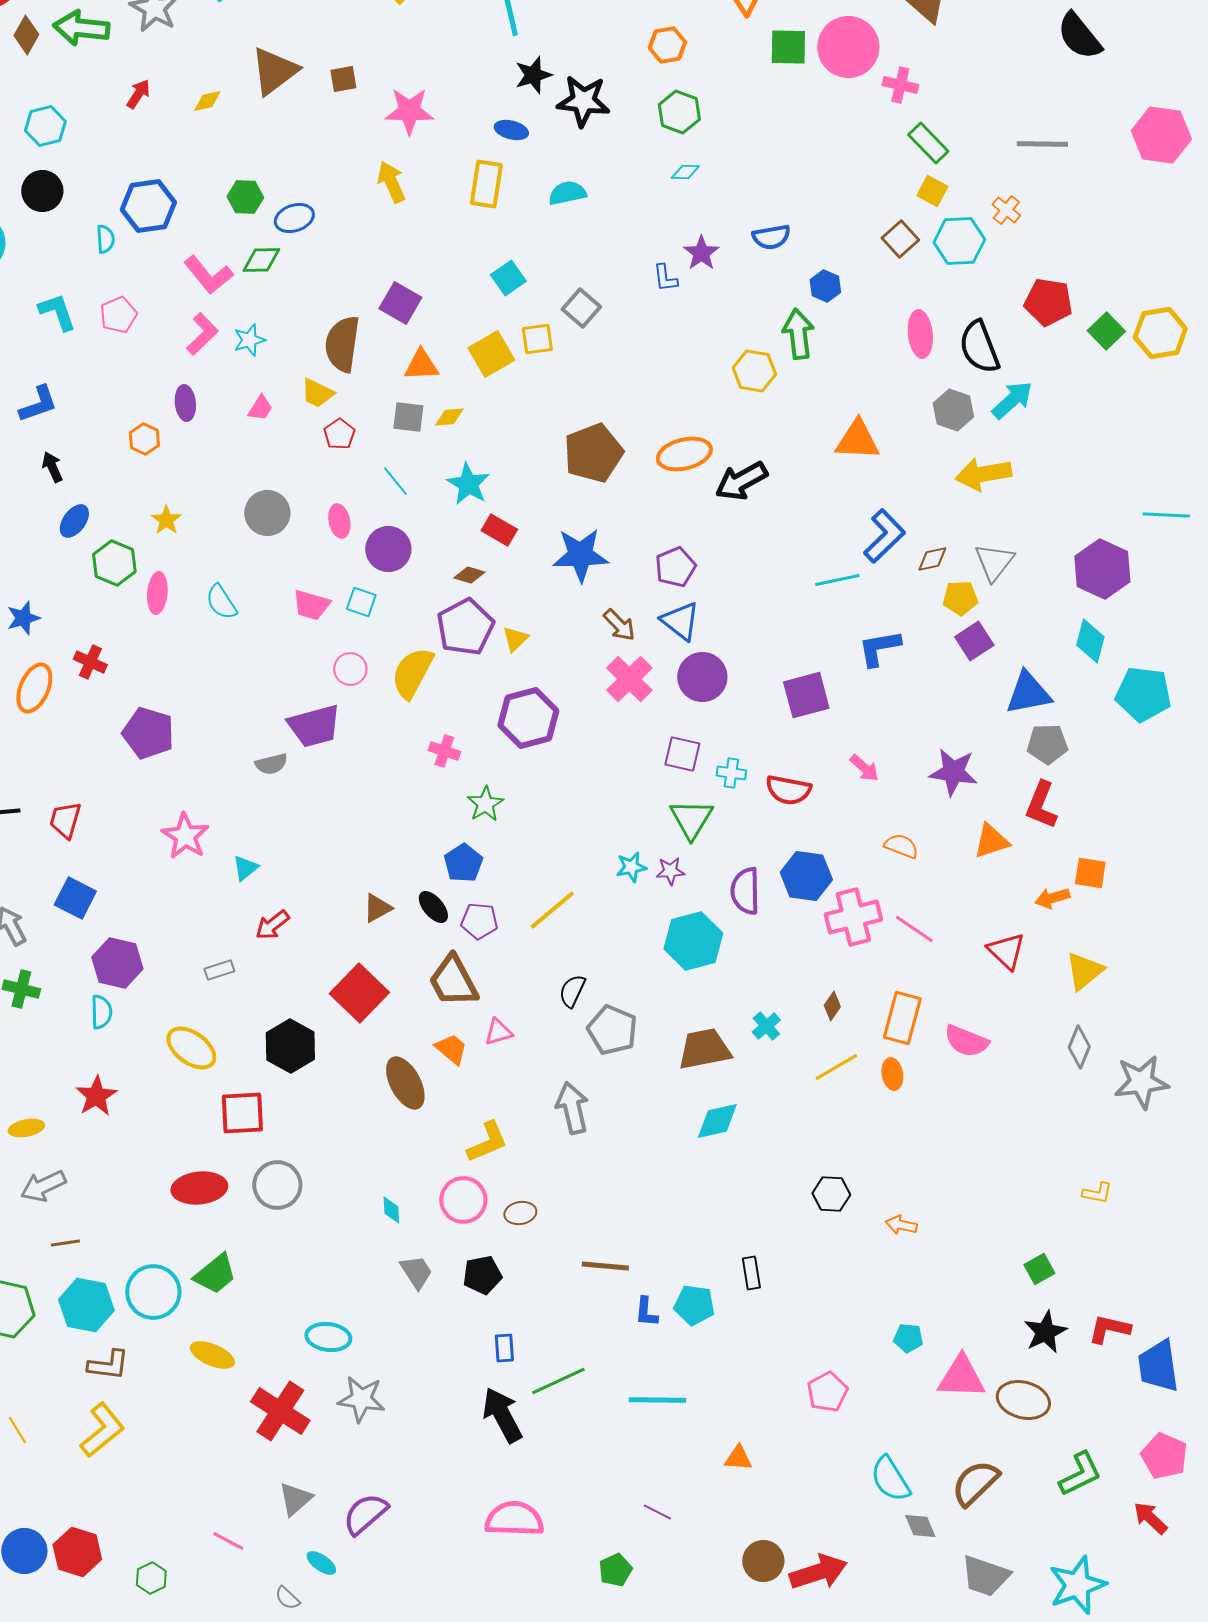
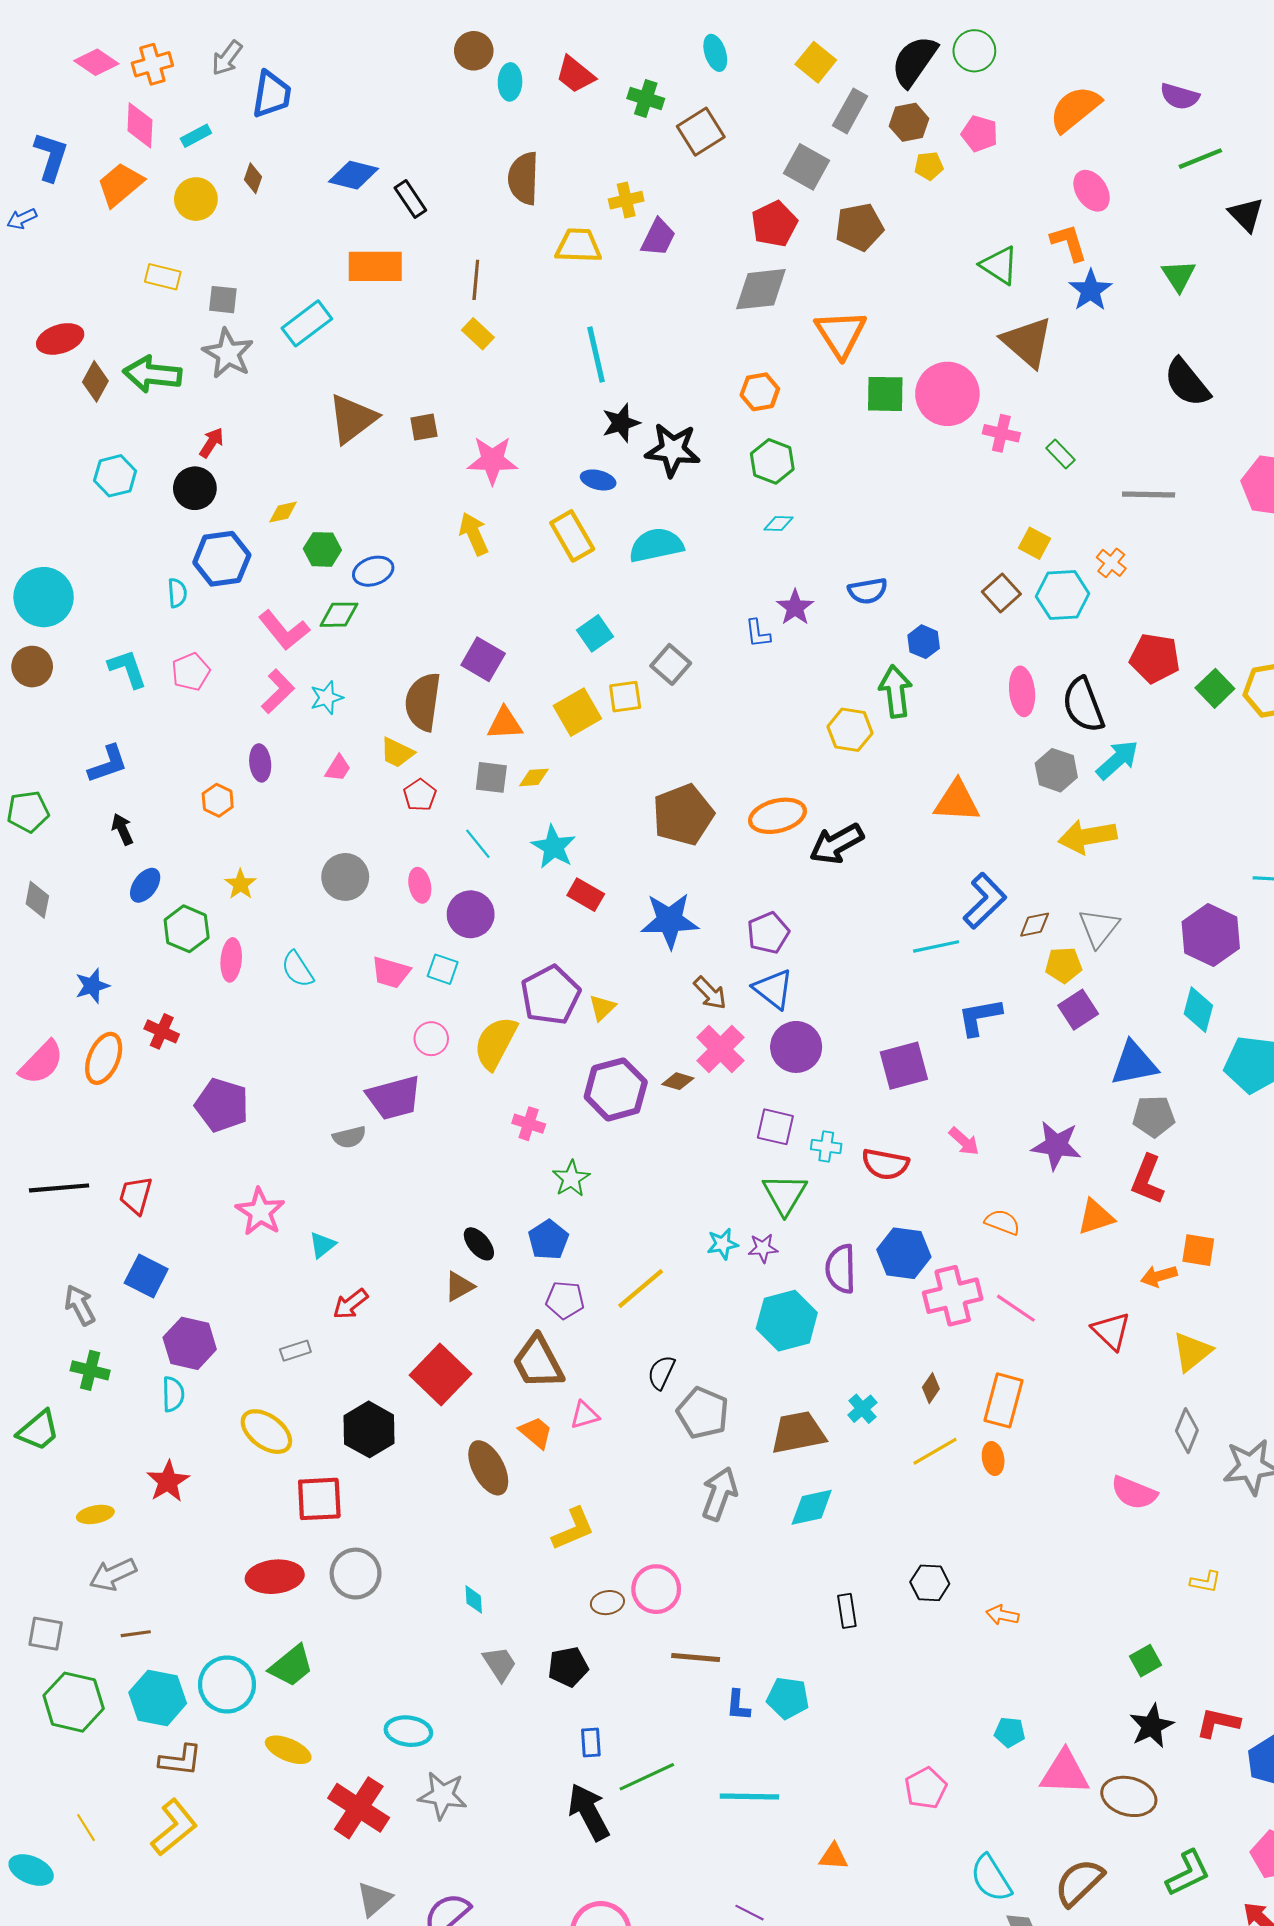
yellow diamond: (207, 101) -> (283, 512), moved
green rectangle: (928, 143) -> (1060, 454), moved, size x0.7
yellow rectangle: (486, 184) -> (572, 536), turned -39
black circle: (42, 191) -> (195, 488), moved
cyan semicircle: (567, 193) -> (656, 545), size x1.4
brown diamond: (469, 575) -> (678, 1081), moved
black ellipse: (433, 907) -> (479, 1244), moved
pink semicircle: (966, 1041) -> (1134, 1493), moved
gray arrow: (572, 1108) -> (719, 1494), moved, turned 33
pink circle: (463, 1200) -> (656, 1589), moved
black rectangle: (751, 1273) -> (847, 1611), moved

